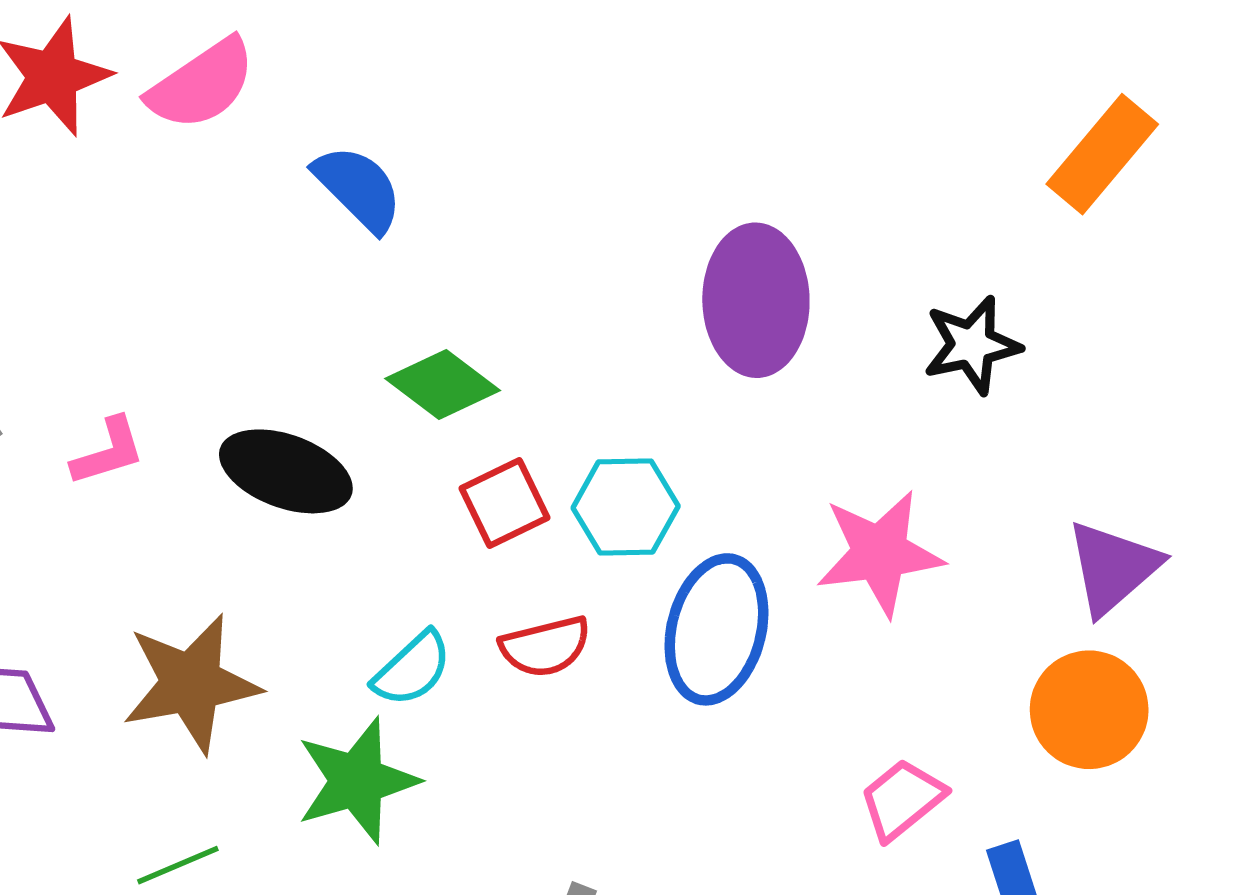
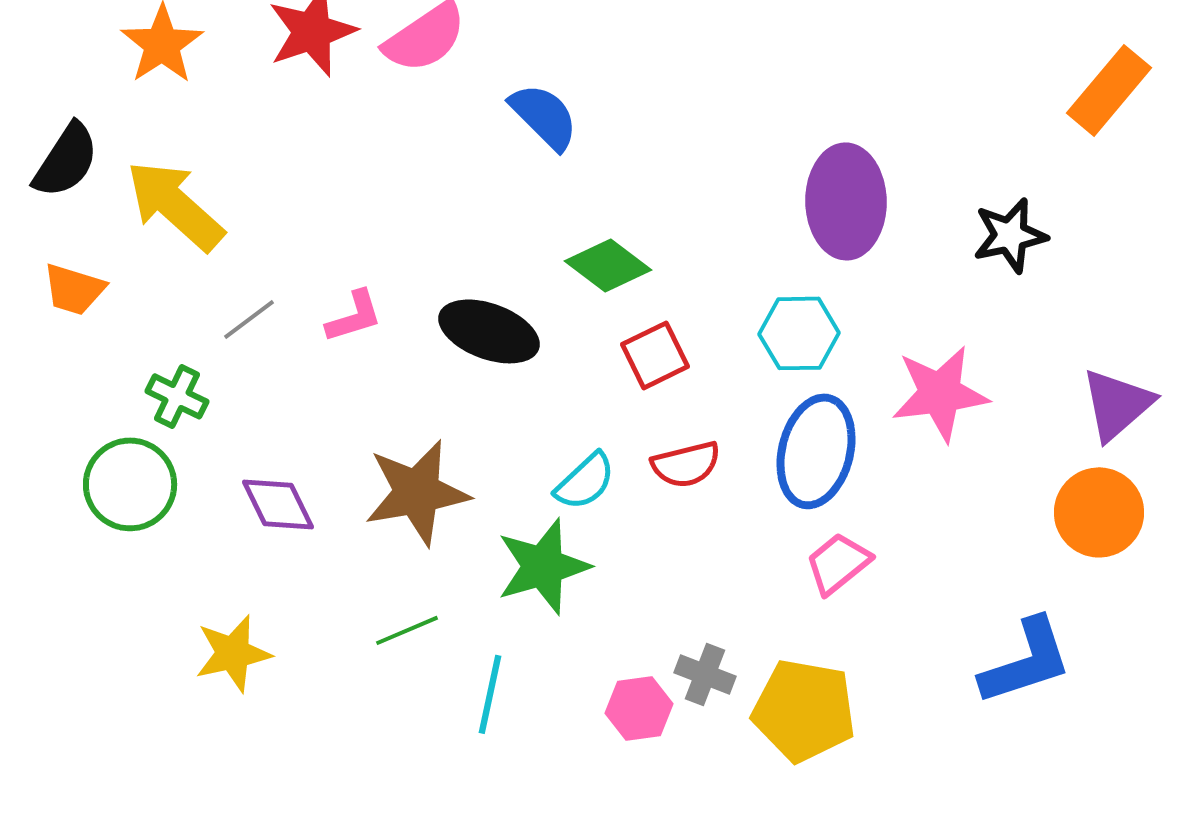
cyan hexagon: (626, 507) -> (799, 333), moved
pink trapezoid: (902, 799) -> (838, 563), moved

